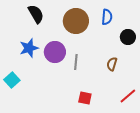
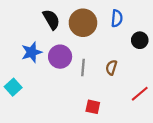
black semicircle: (36, 14) -> (51, 19), moved
brown semicircle: (112, 64) -> (111, 68), moved
red line: (128, 96) -> (140, 94), moved

